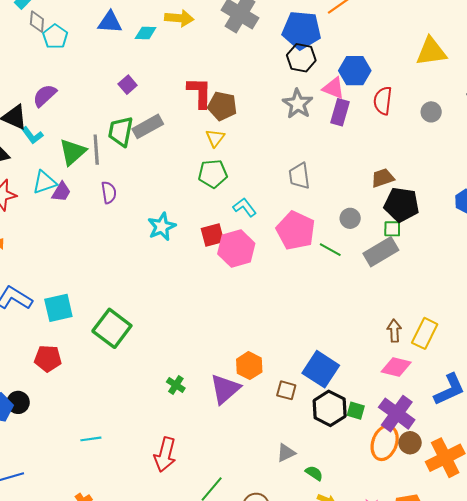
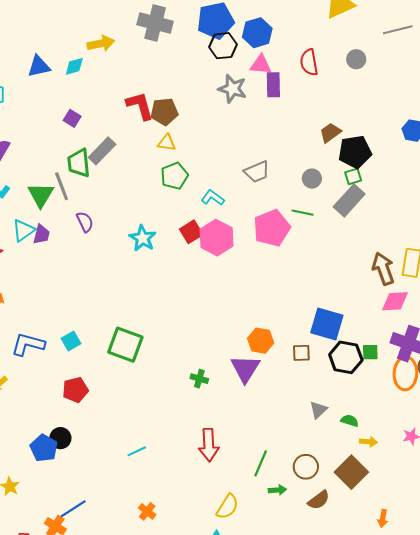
blue hexagon: (355, 71) -> (257, 33), moved
yellow triangle: (215, 138) -> (167, 143), turned -42
gray trapezoid: (299, 176) -> (257, 172), moved, turned -88
pink pentagon: (296, 231) -> (272, 228), moved, turned -30
cyan square: (58, 308) -> (71, 341), size x0.7
brown arrow: (394, 331) -> (383, 269), size x1.5

